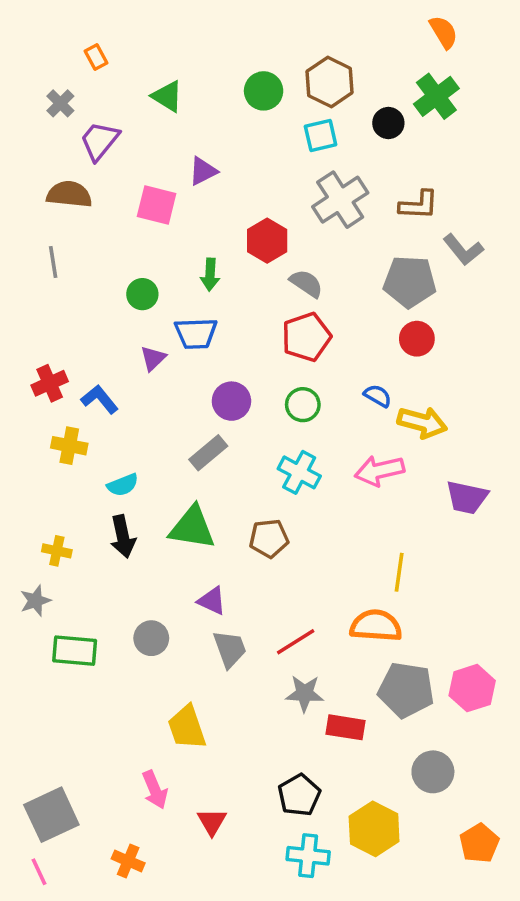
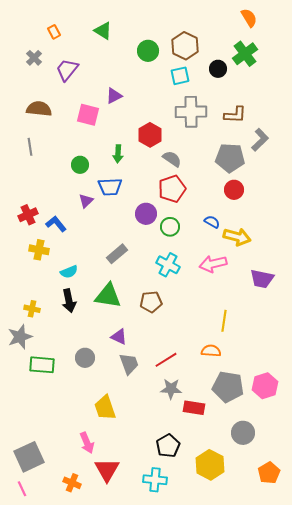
green triangle: (167, 96) -> (103, 31), moved
purple trapezoid: (100, 141) -> (67, 70), moved
gray cross: (340, 200) -> (191, 112), turned 32
gray L-shape: (463, 250) -> (260, 140), turned -95
purple circle: (231, 401) -> (146, 214), moved
gray star: (35, 601) -> (20, 337), size x1.4
orange semicircle: (376, 626) -> (211, 351), size x0.7
red triangle: (212, 822) -> (107, 470), moved, size x1.5
cyan cross: (308, 856) -> (155, 480), moved

